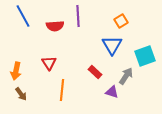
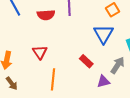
purple triangle: (112, 92) -> (103, 81), turned -32

